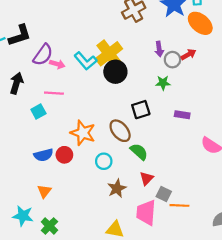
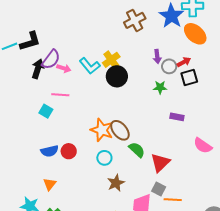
yellow cross: (109, 54) -> (111, 60), size x0.7
black arrow: (16, 83) -> (38, 69), moved
black square: (141, 110) -> (189, 78), moved
cyan square: (38, 111) -> (46, 111), turned -32
orange star: (83, 133) -> (102, 130), moved
red triangle: (147, 178) -> (160, 163), moved, size x1.5

